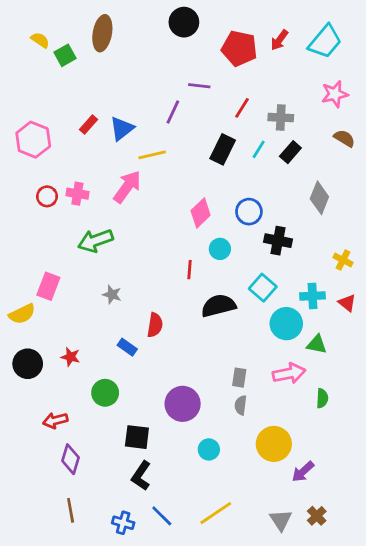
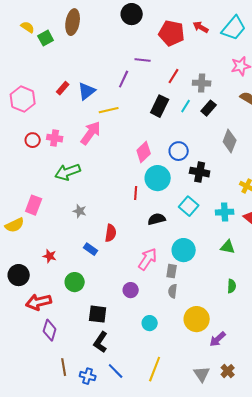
red arrow: (279, 40) -> (201, 27), turned 84
cyan circle: (220, 249) -> (158, 178), size x1.6
black semicircle: (219, 306) -> (157, 219), size x0.7
cyan circle: (286, 324) -> (184, 250), moved
black circle: (28, 364) -> (19, 275), moved
pink arrow: (289, 373) -> (148, 259), moved, turned -45
purple circle: (183, 404) -> (131, 290), size x0.6
red arrow: (55, 420) -> (39, 302), size x1.4
brown line: (71, 510) -> (64, 367), moved
yellow line: (216, 513) -> (155, 369), turned -35

